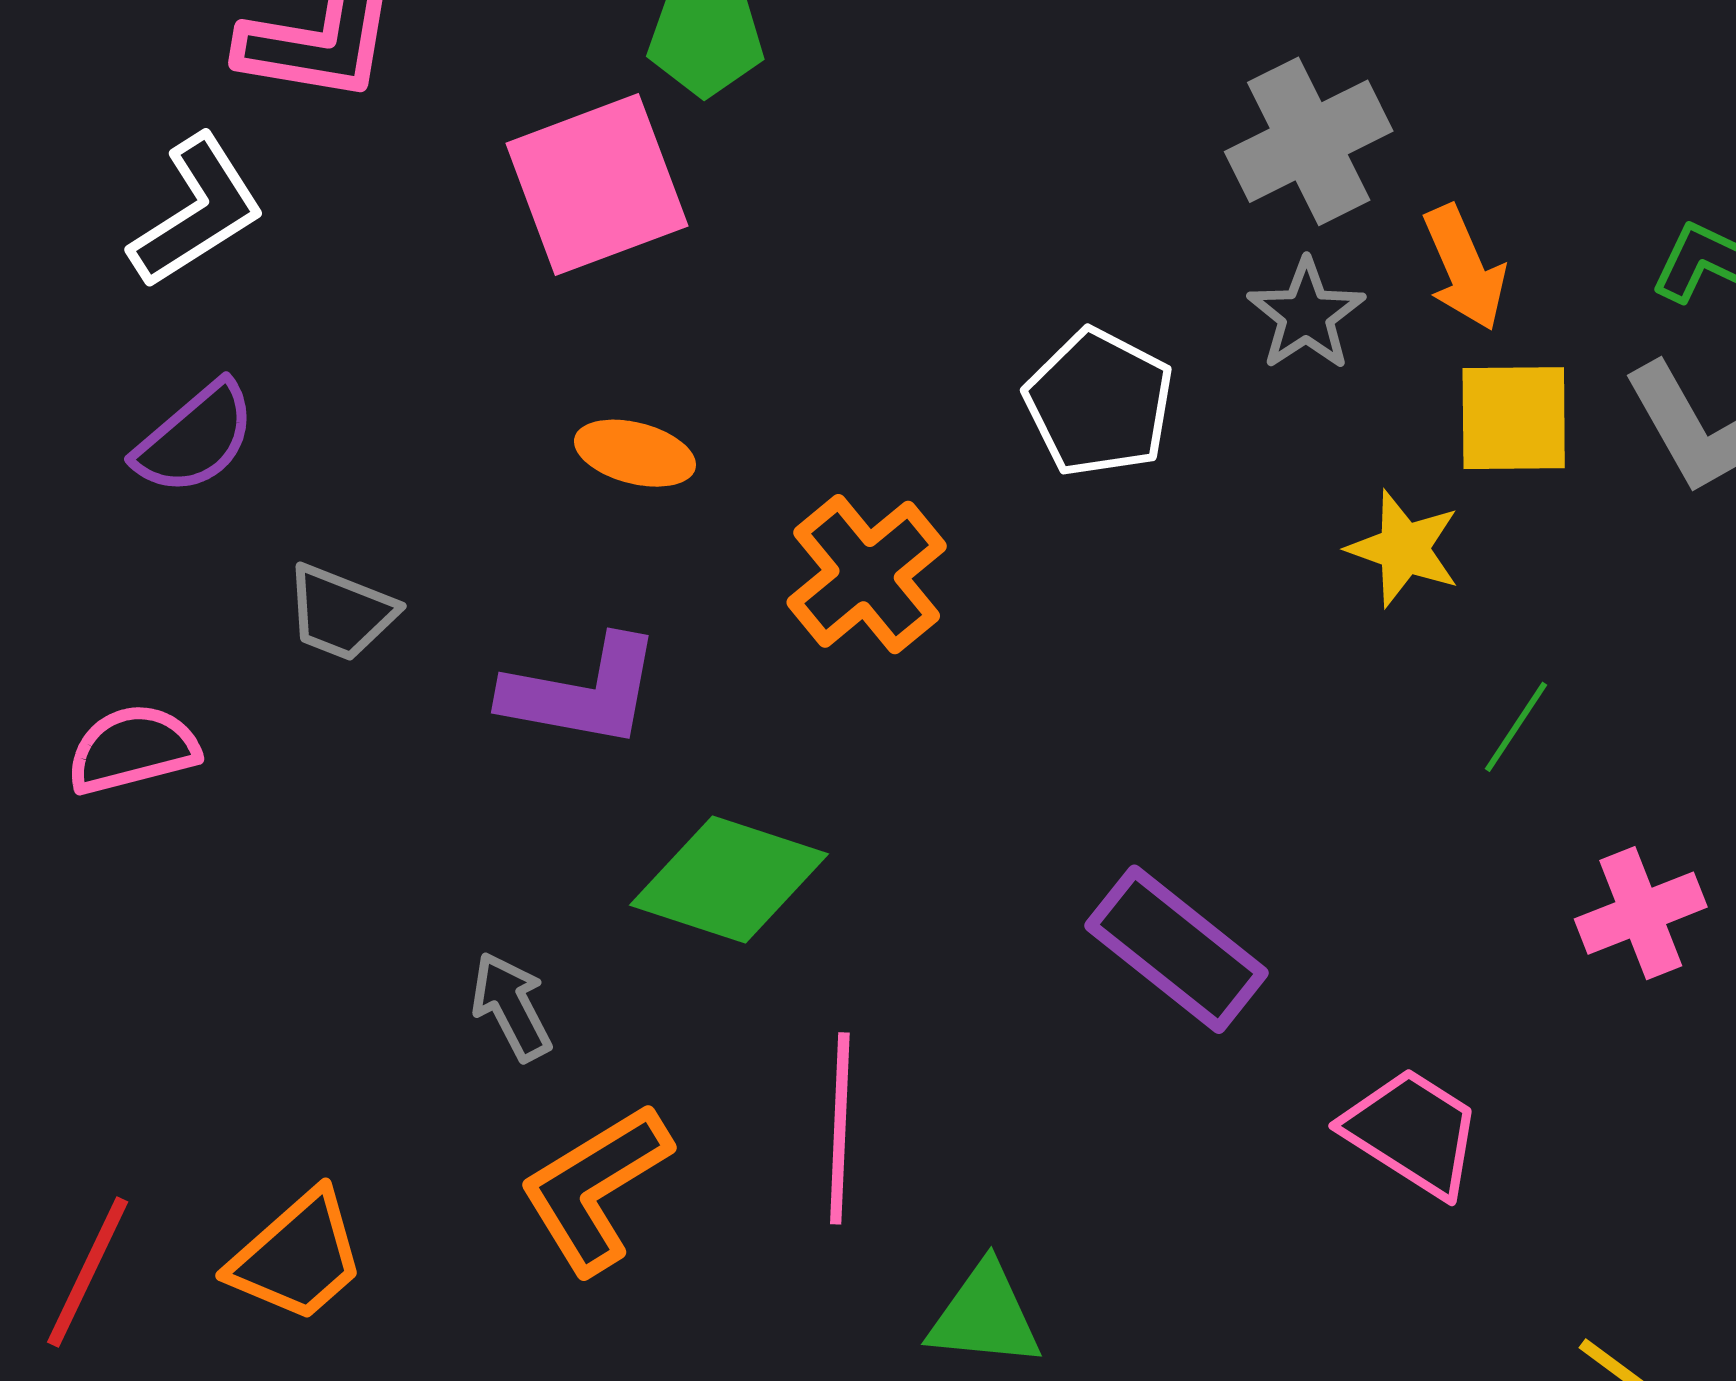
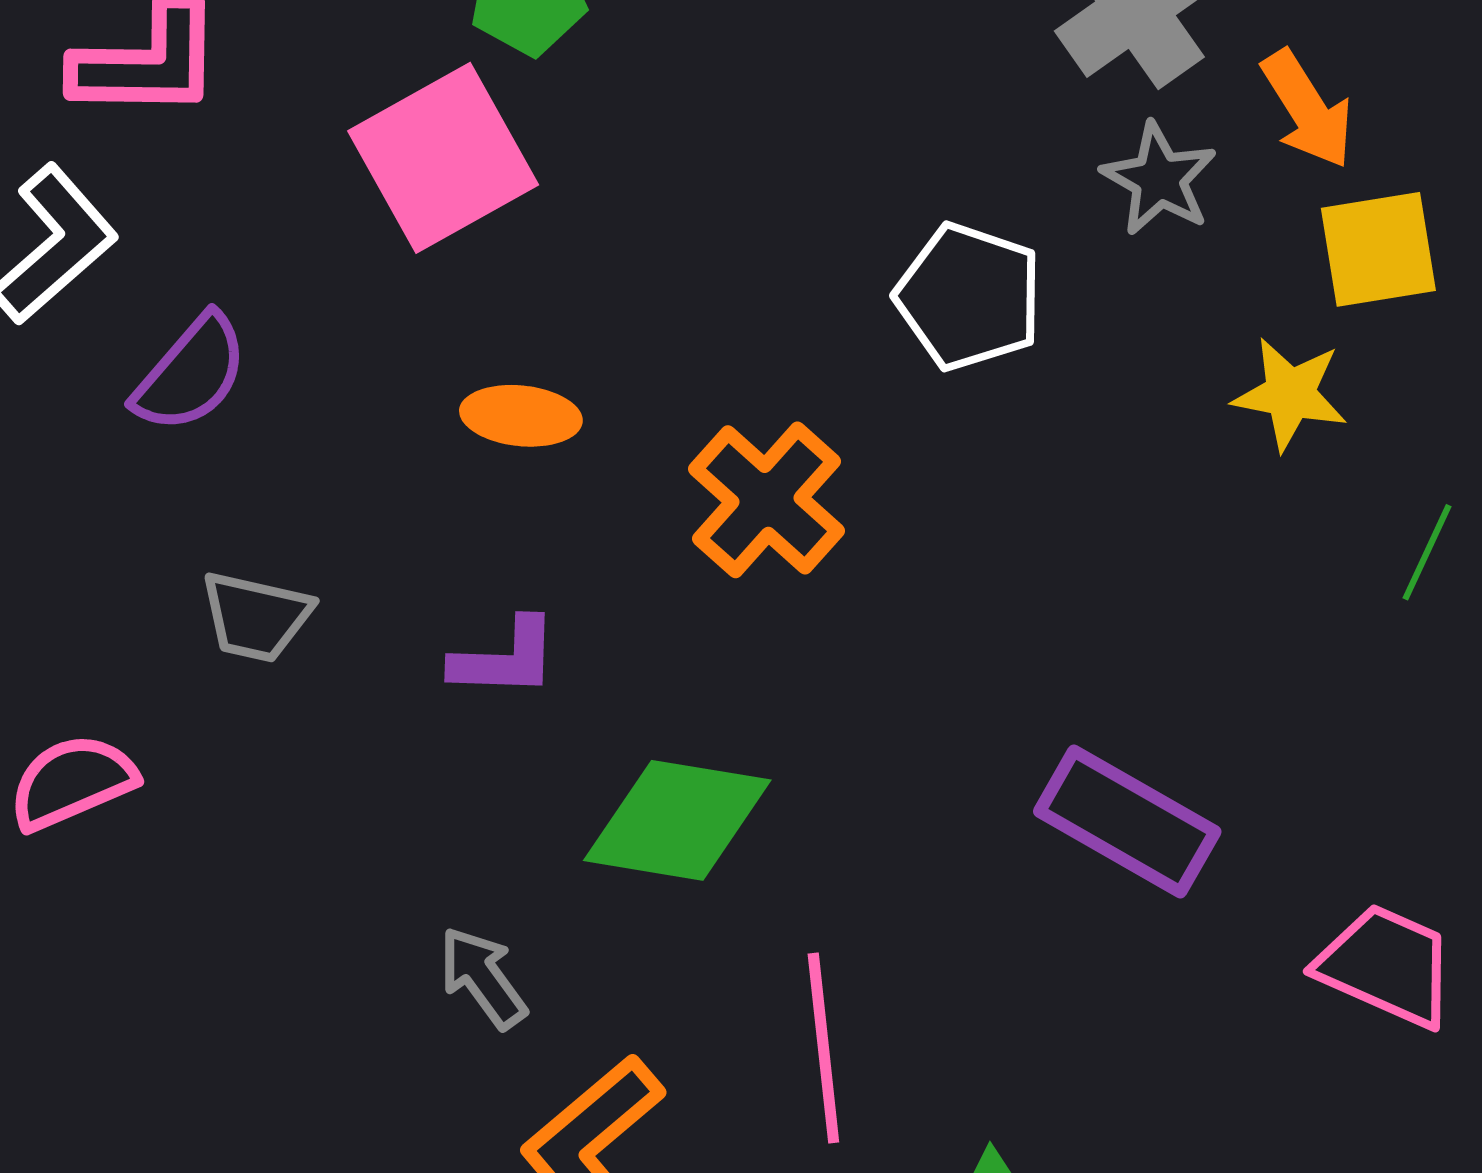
purple semicircle: (195, 438) -> (191, 374), moved
purple L-shape: (582, 692) -> (505, 658), size x0.7

